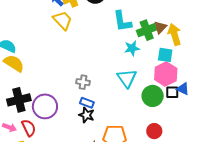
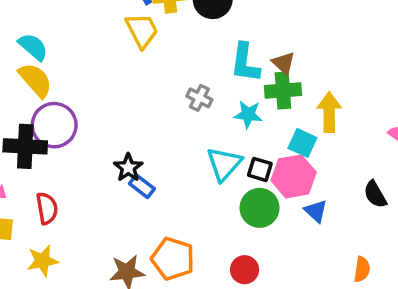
brown triangle: (160, 27) -> (284, 63), moved, turned -48
gray cross: (83, 82) -> (199, 98), moved
black square: (172, 92) -> (260, 169), moved
purple circle: (45, 106) -> (54, 125), moved
black star: (86, 115) -> (128, 168), moved
red semicircle: (29, 128) -> (47, 208), moved

